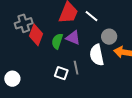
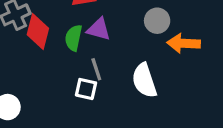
white semicircle: (97, 55) -> (144, 80), moved
gray line: (76, 68) -> (96, 69), moved

